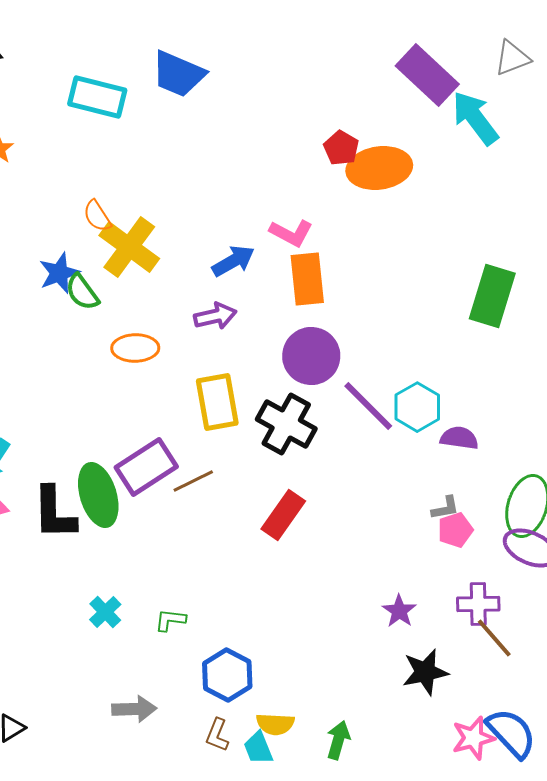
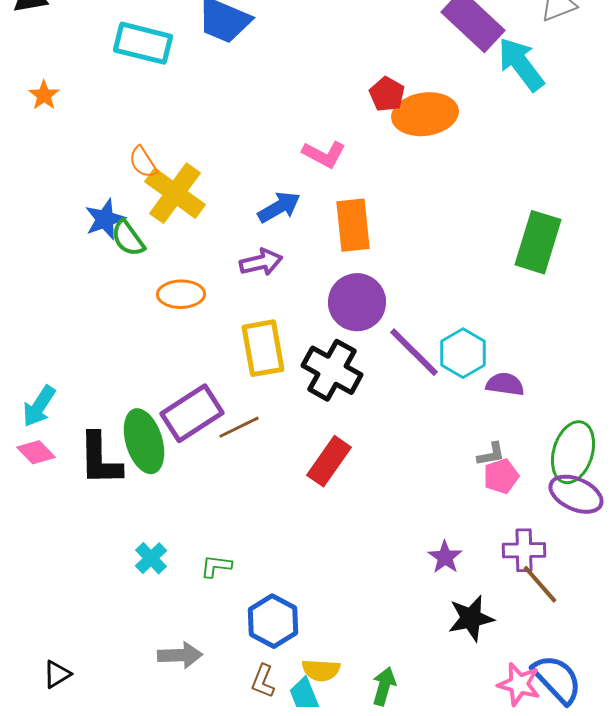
pink L-shape: (291, 233) -> (324, 154), moved
pink star: (473, 738) -> (519, 684), turned 30

